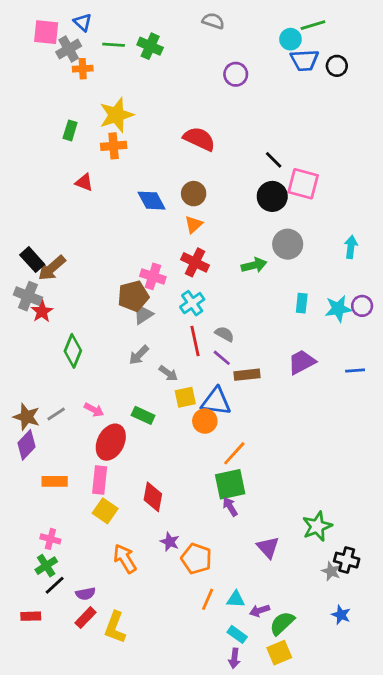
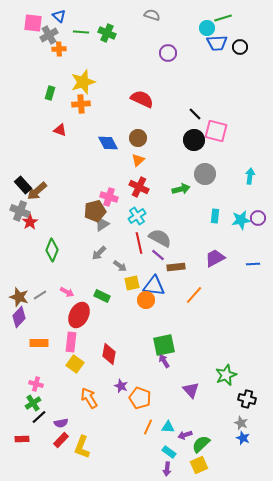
gray semicircle: (224, 334) -> (160, 238), size x1.6
orange line: (234, 453) -> (194, 295), moved
gray star: (331, 571) -> (241, 423), moved

